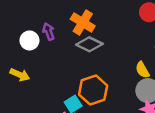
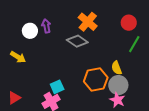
orange cross: (83, 23) -> (88, 22), moved
orange hexagon: (93, 90) -> (96, 79), moved

